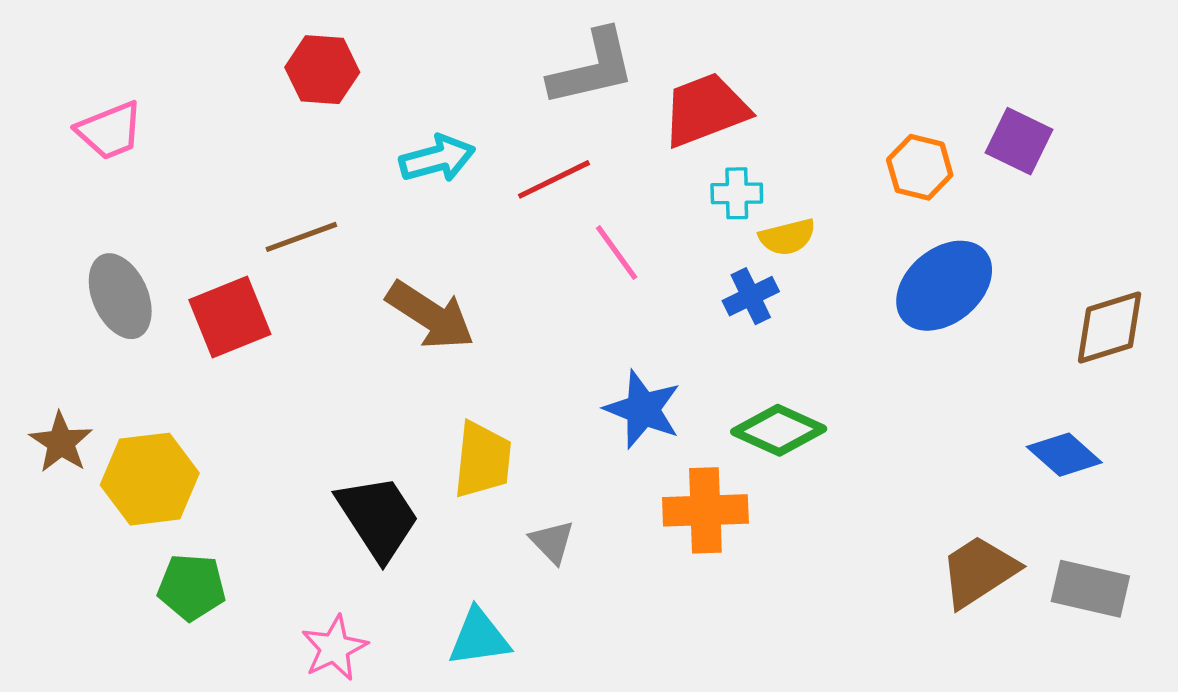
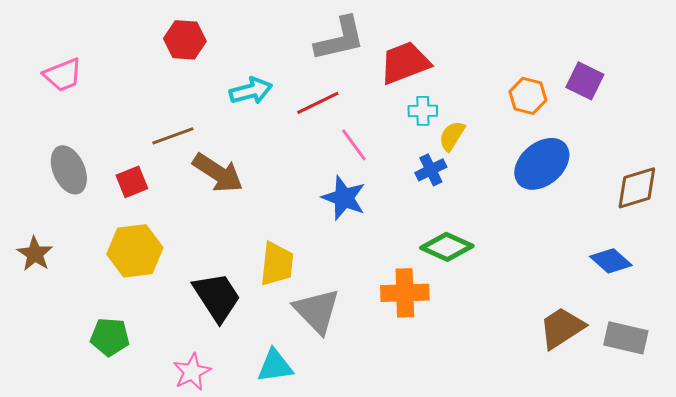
yellow semicircle: (787, 237) -> (452, 136), turned 136
brown arrow: (430, 315) -> (218, 173), moved
red square: (230, 317) -> (132, 182), size x0.7
blue star: (643, 409) -> (344, 198), moved
yellow hexagon: (150, 479) -> (135, 251), moved
gray triangle: (552, 542) -> (317, 311), size x1.8

